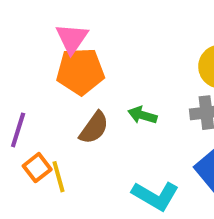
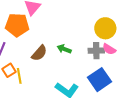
orange pentagon: (80, 71) -> (17, 25), moved

